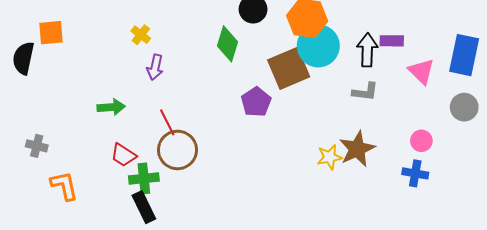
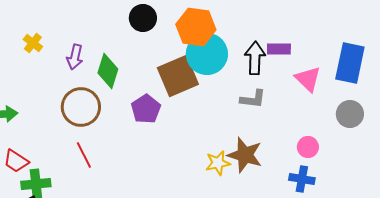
green diamond: (228, 44) -> (108, 71), moved
purple arrow: (155, 67) -> (75, 57), moved
red line: (167, 122) -> (84, 155), moved
brown star: (357, 149) -> (245, 155), turned -30
brown circle: (178, 150) -> (81, 107), moved

